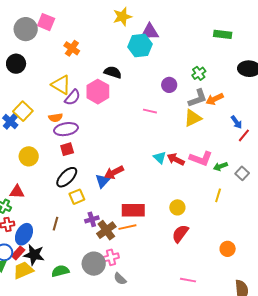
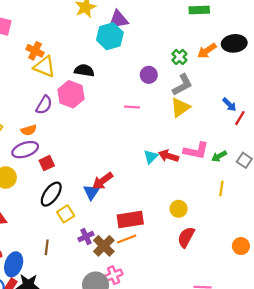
yellow triangle: (61, 85) -> (45, 67), moved
orange arrow: (215, 99) -> (207, 51), moved
purple ellipse: (66, 129) -> (25, 150), moved
cyan triangle: (160, 158) -> (151, 157), turned 40

